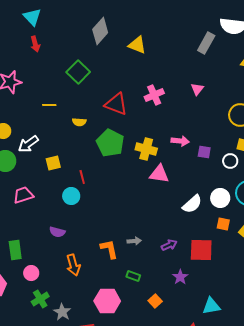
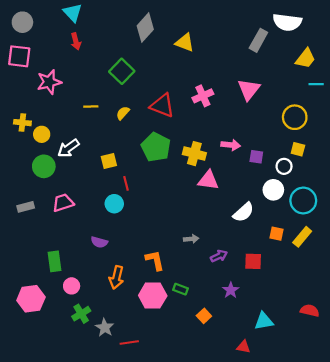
pink triangle: (197, 89) -> (249, 89), size x1.6
yellow semicircle: (79, 122) -> (123, 113), moved, turned 128
yellow square: (53, 163) -> (109, 161), moved
white circle: (220, 198) -> (273, 190), moved
gray arrow: (134, 241) -> (191, 239), moved
red square: (201, 250) -> (253, 261), size x0.7
orange arrow: (73, 265) -> (116, 277), turned 30
pink hexagon: (107, 301) -> (153, 296), moved

